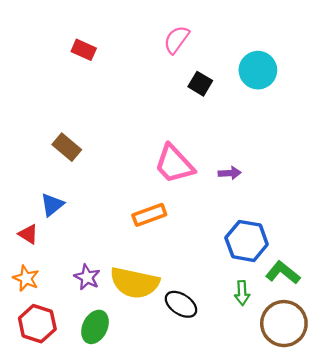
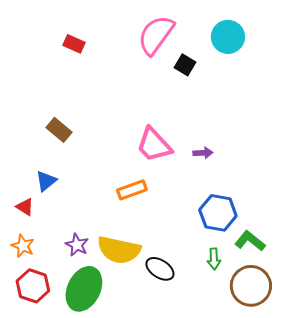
pink semicircle: (176, 40) -> (156, 35), size x1.6
cyan circle: (258, 70) -> (228, 37), moved
black square: (200, 84) -> (185, 65), moved
green ellipse: (95, 327) -> (84, 289), size x1.5

